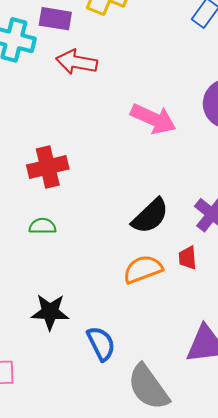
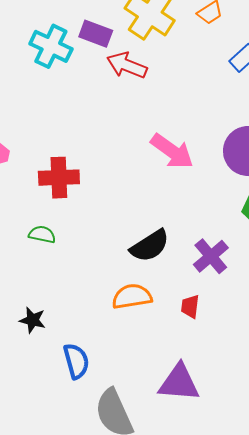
red arrow: (77, 62) -> (127, 65), moved
red trapezoid: (188, 258) -> (190, 306), moved
black star: (50, 312) -> (33, 320), size x0.7

